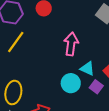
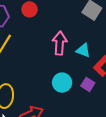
cyan triangle: (87, 69) -> (83, 50), moved

